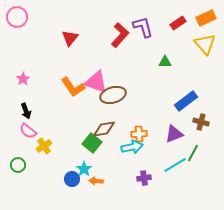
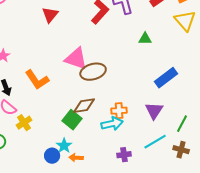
orange L-shape: (73, 87) -> (37, 80), moved
brown cross: (201, 122) -> (181, 150), moved
purple triangle: (174, 134) -> (154, 111), turned -36
green line: (193, 153) -> (182, 124), moved

